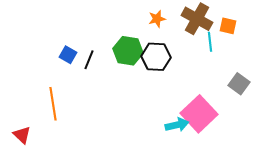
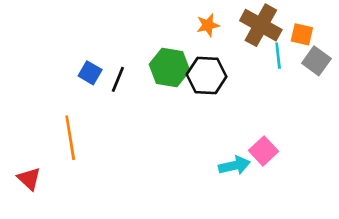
gray square: (239, 84) -> (316, 61), moved
pink square: (199, 114) -> (263, 151), size x0.6

